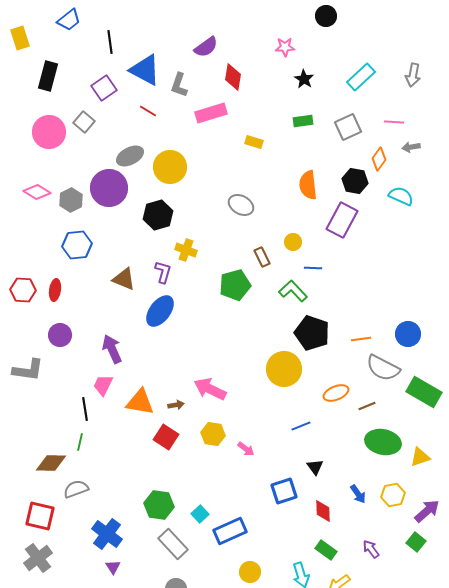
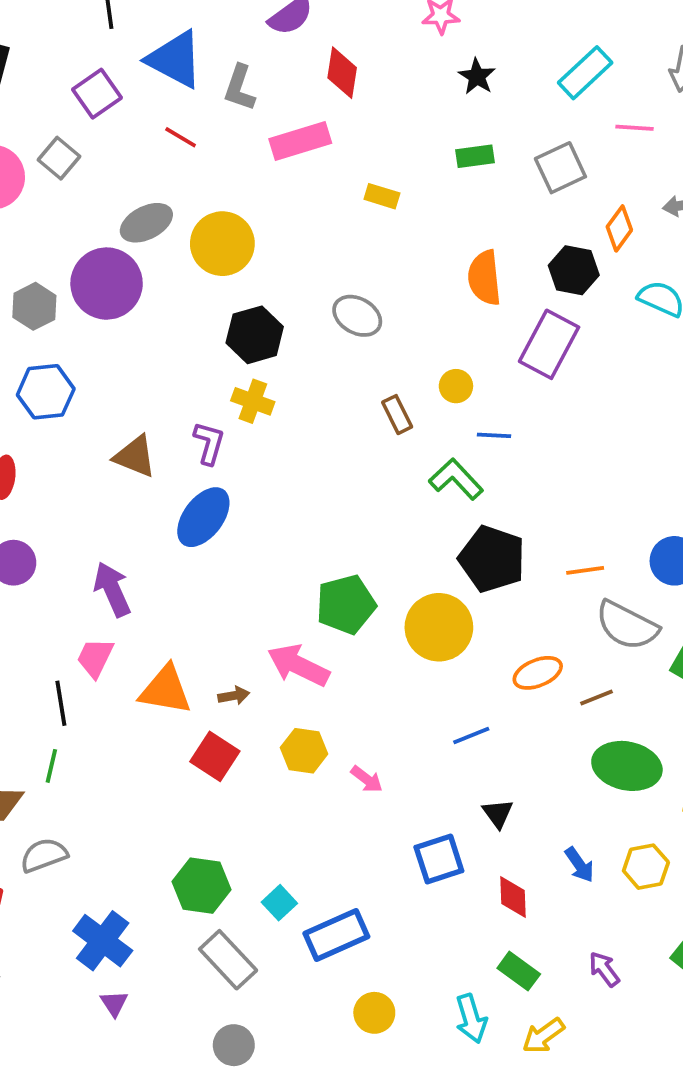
pink line: (394, 122) -> (635, 128), moved
black hexagon: (158, 215) -> (255, 335), moved
green pentagon: (235, 285) -> (346, 604), moved

